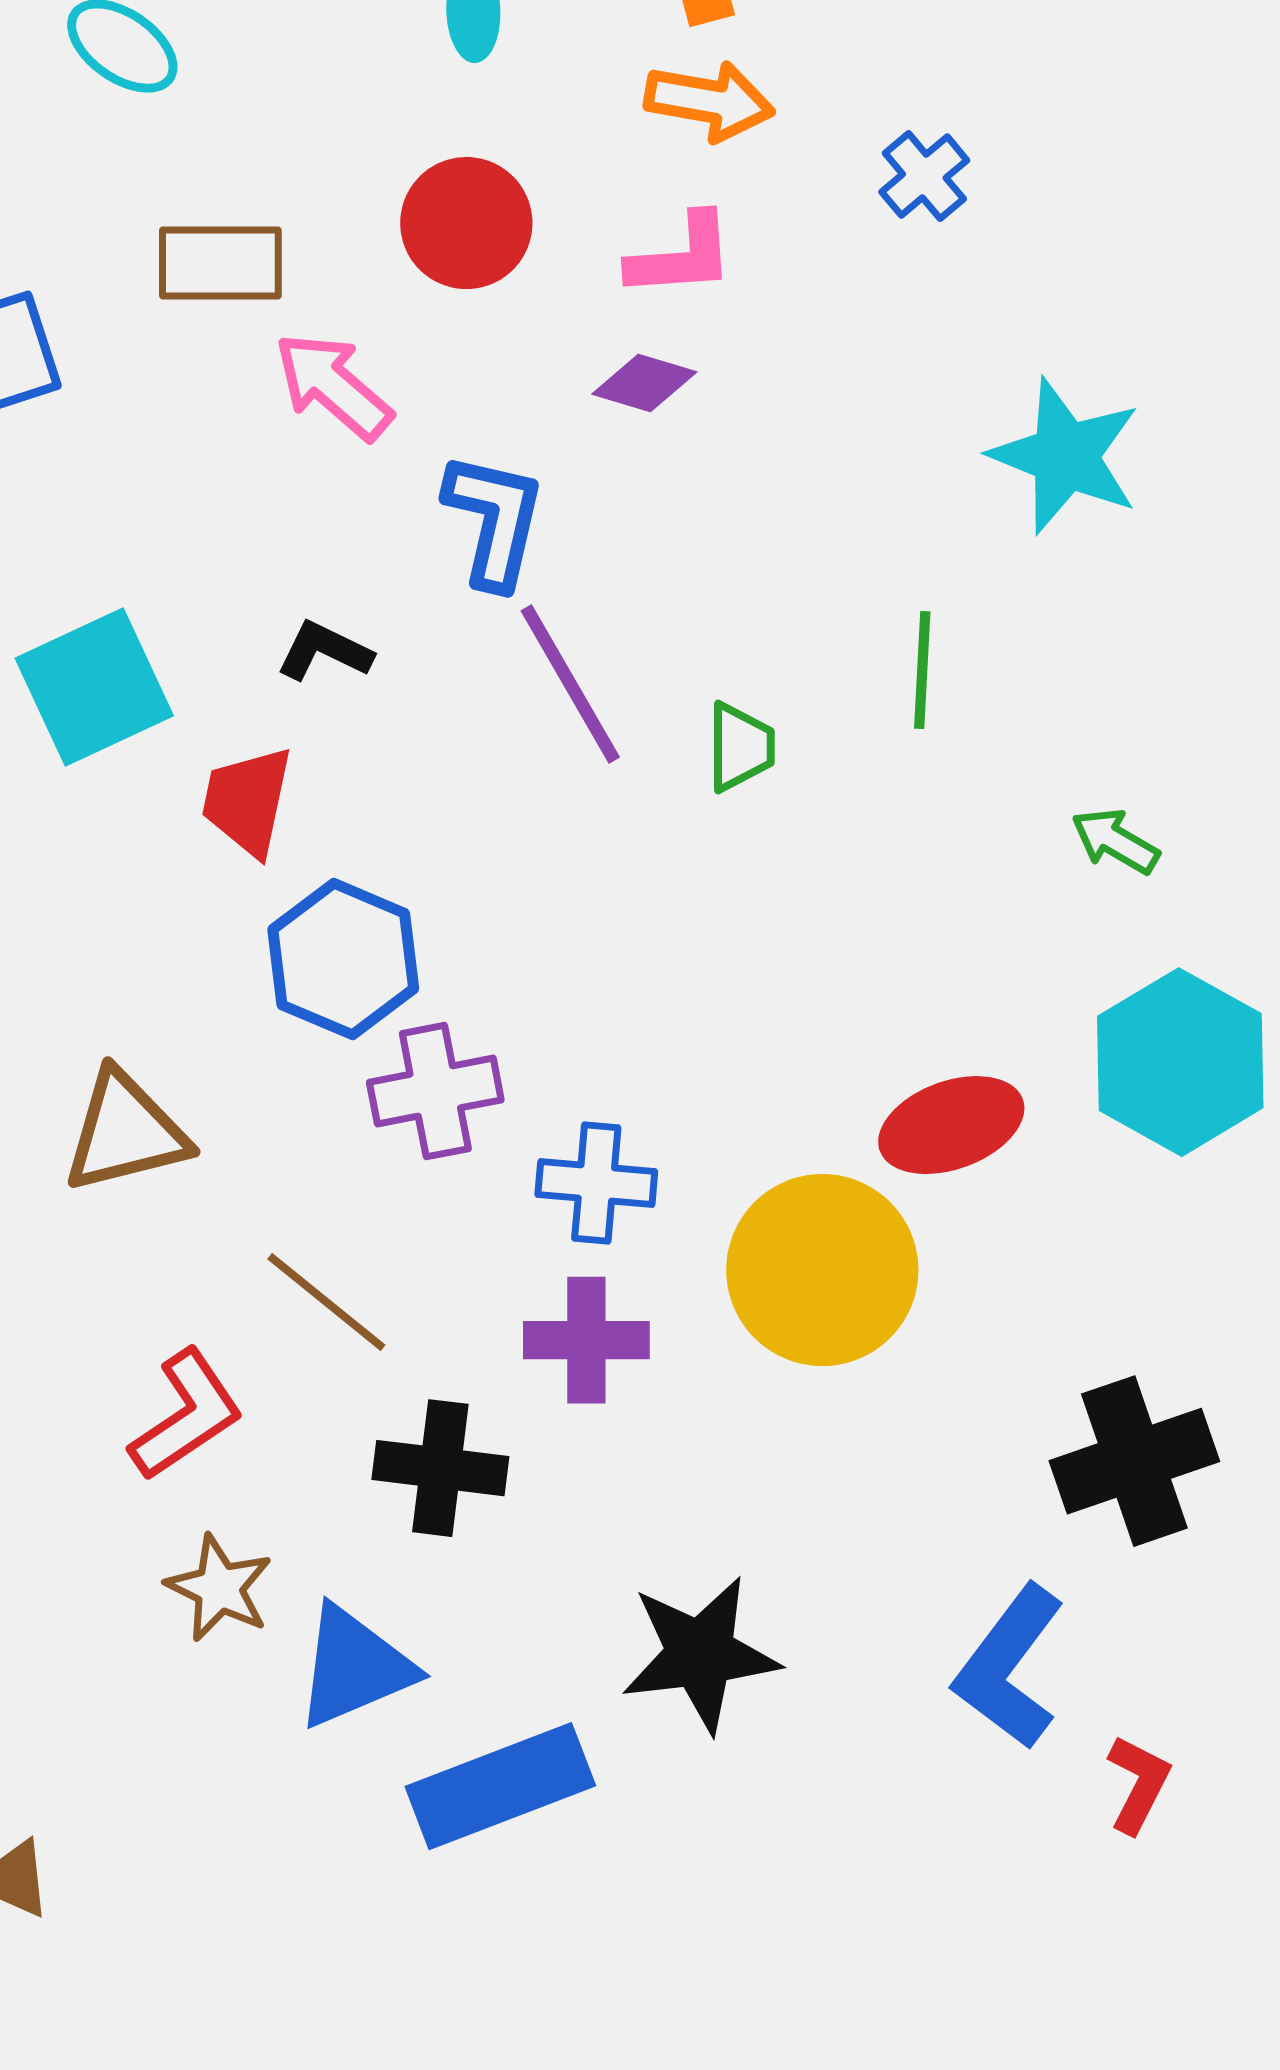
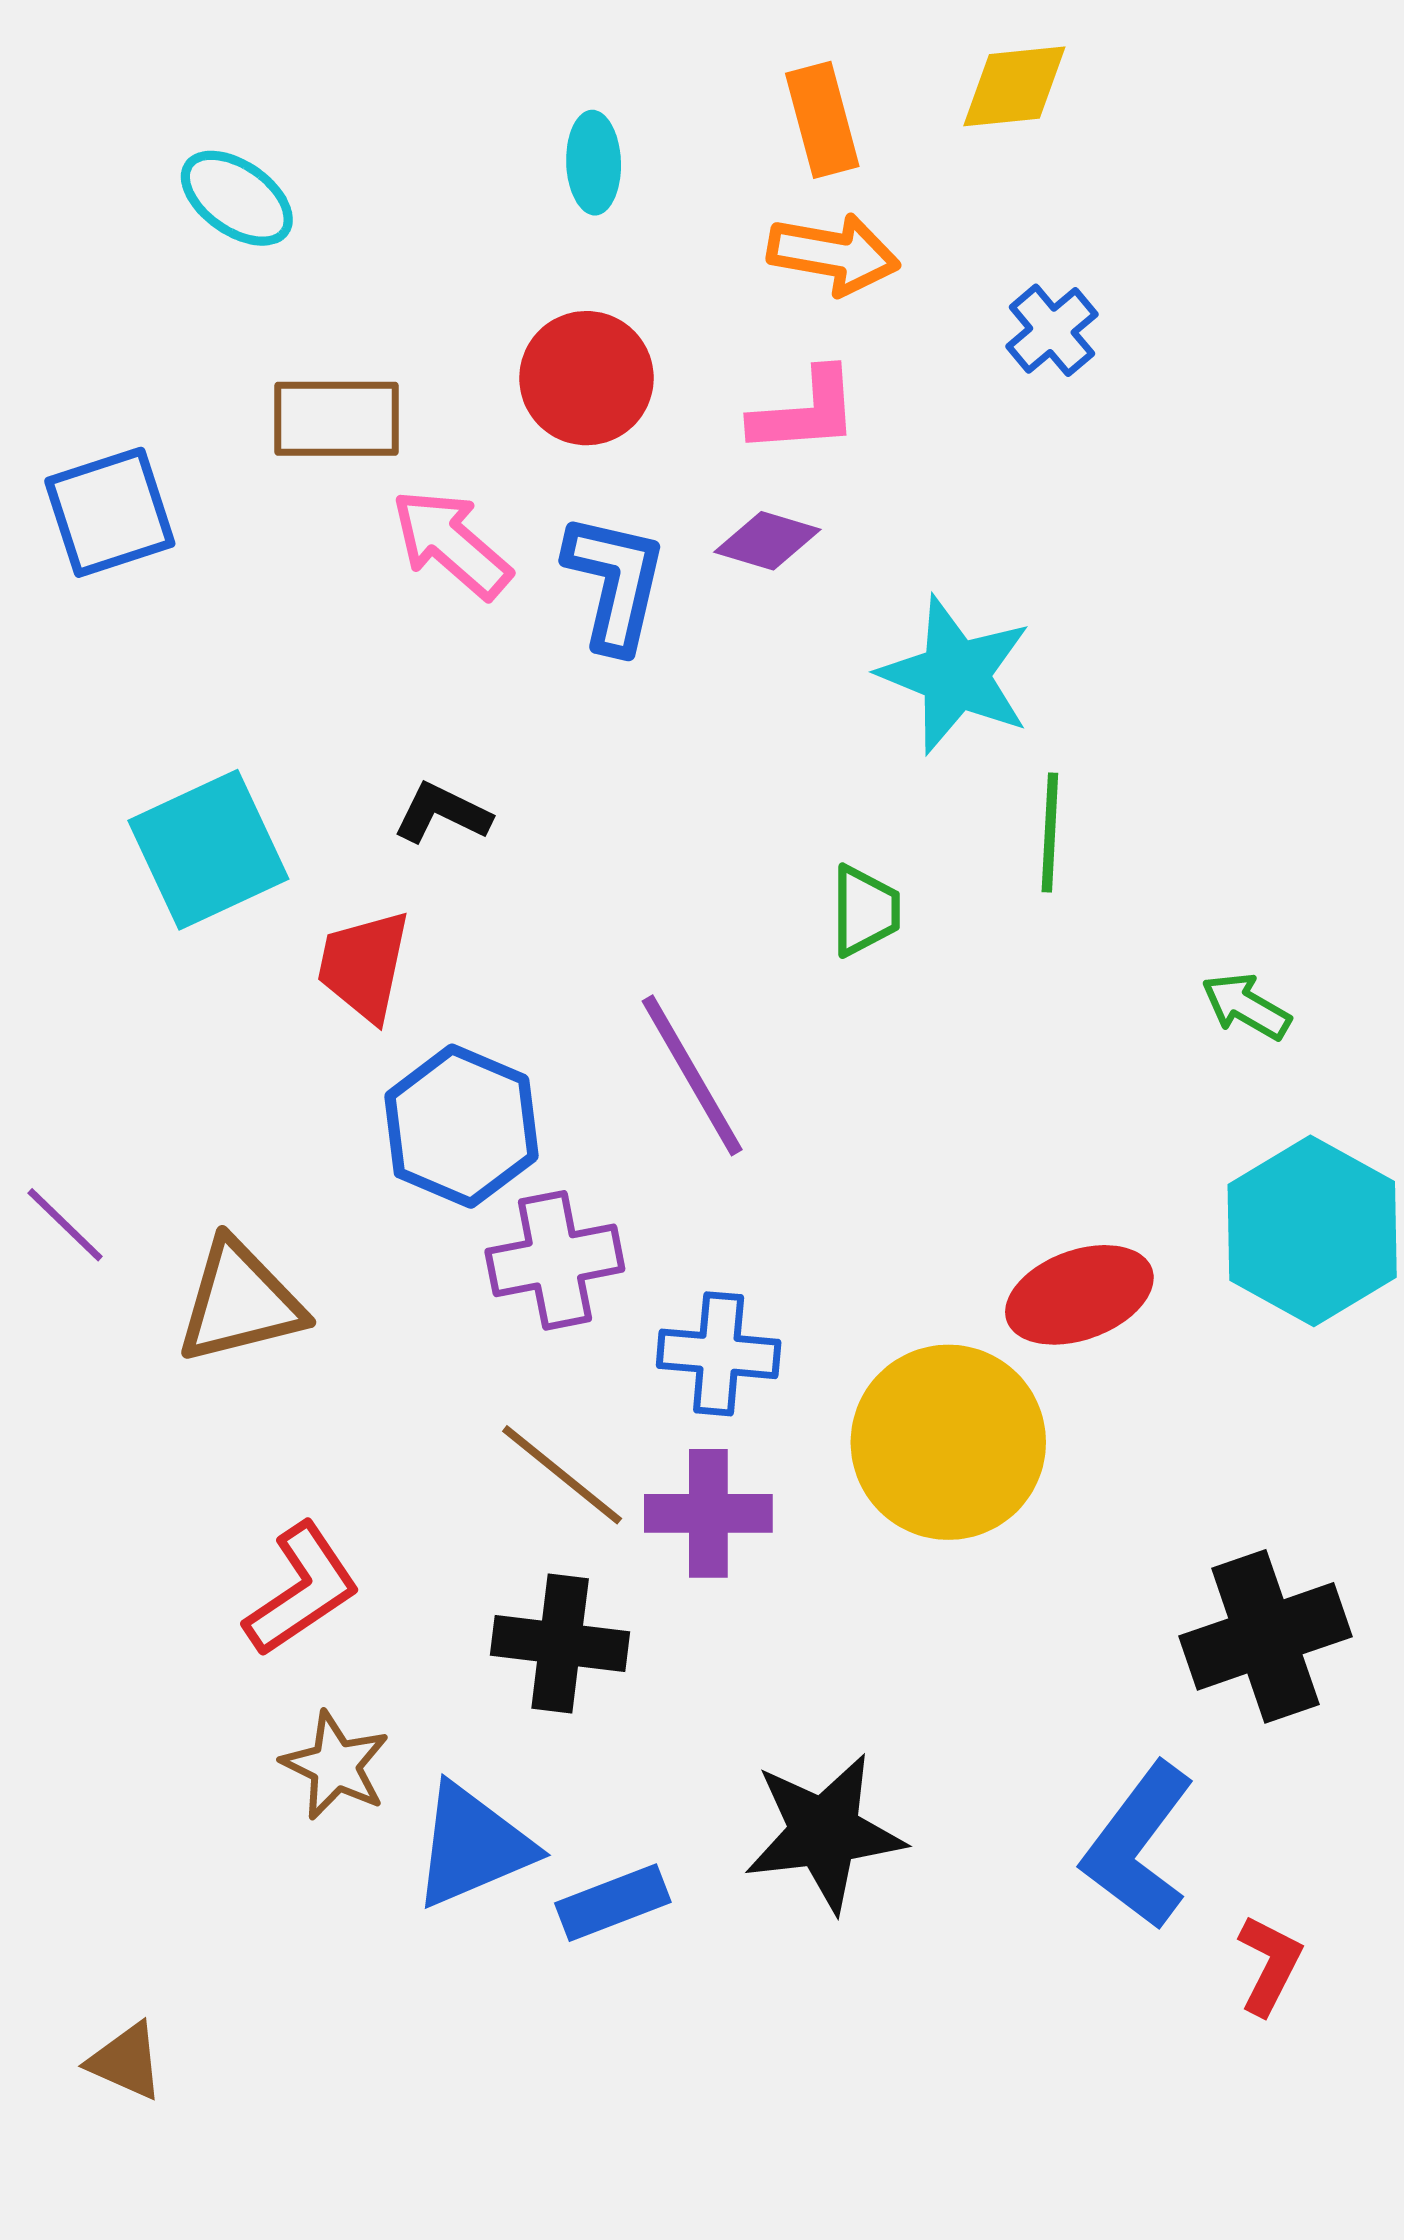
cyan star: (1065, 456) -> (955, 675), moved
blue L-shape: (494, 520) -> (615, 582), moved
purple line: (570, 684) -> (692, 1075), moved
brown line: (326, 1302) -> (562, 1475), moved
blue rectangle: (500, 1786) -> (613, 1903), moved, size x0.6

